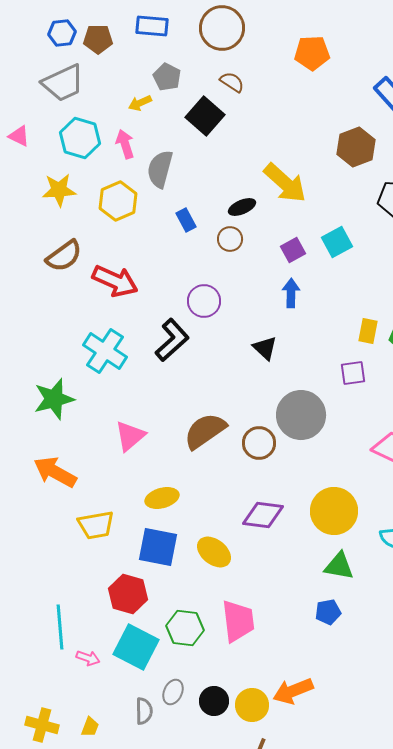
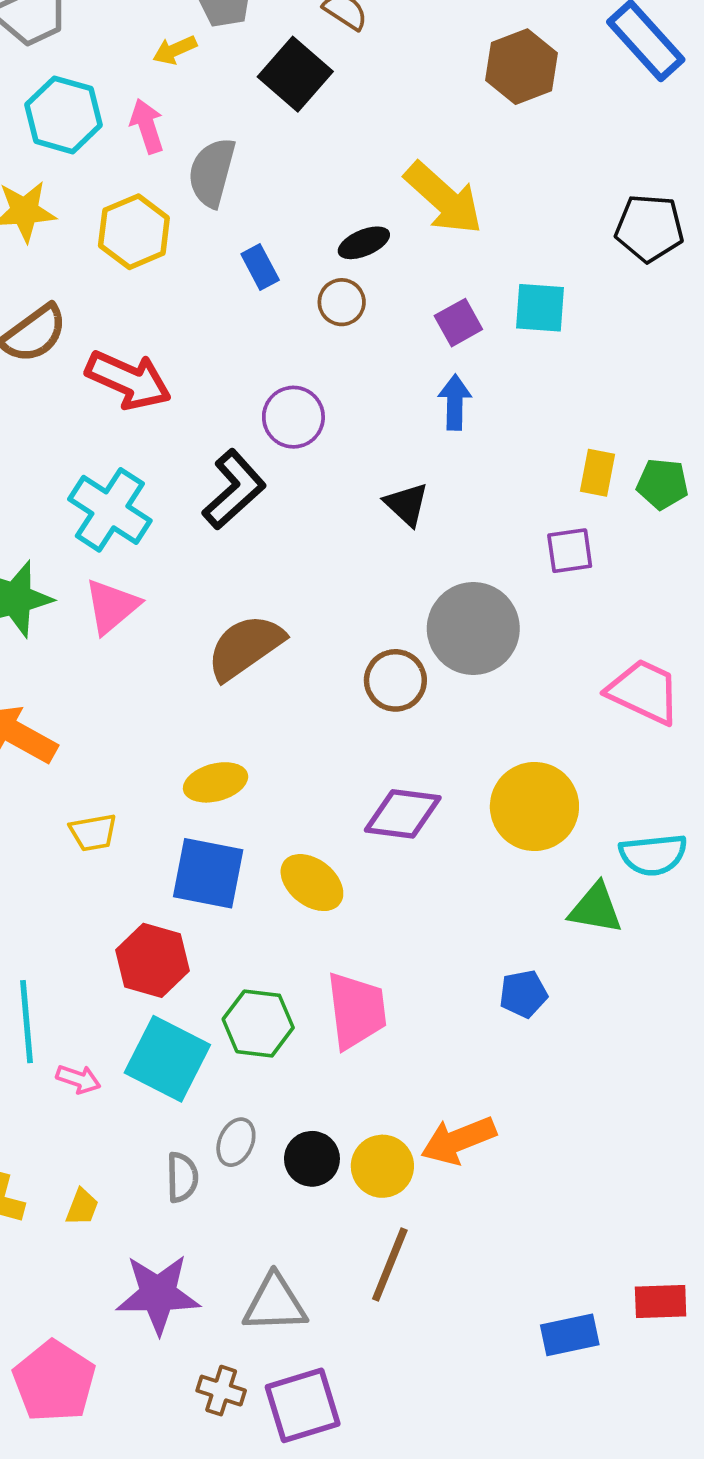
brown hexagon: (356, 147) -> (521, 67), moved
cyan square: (337, 242) -> (540, 308), turned 32
brown semicircle: (205, 431) -> (245, 647), moved
pink triangle: (130, 436) -> (112, 606), moved
yellow trapezoid: (96, 525) -> (93, 832), size x0.7
green triangle: (339, 566) -> (596, 908), moved

